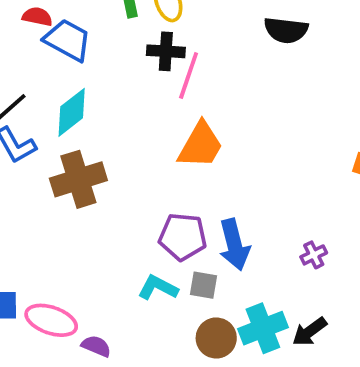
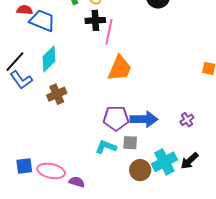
brown cross: (78, 179) -> (57, 94), size x0.7
blue arrow: (234, 245) -> (144, 119), turned -68

